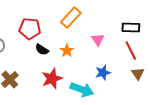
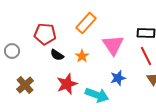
pink triangle: (98, 40) -> (113, 45), size x1.6

